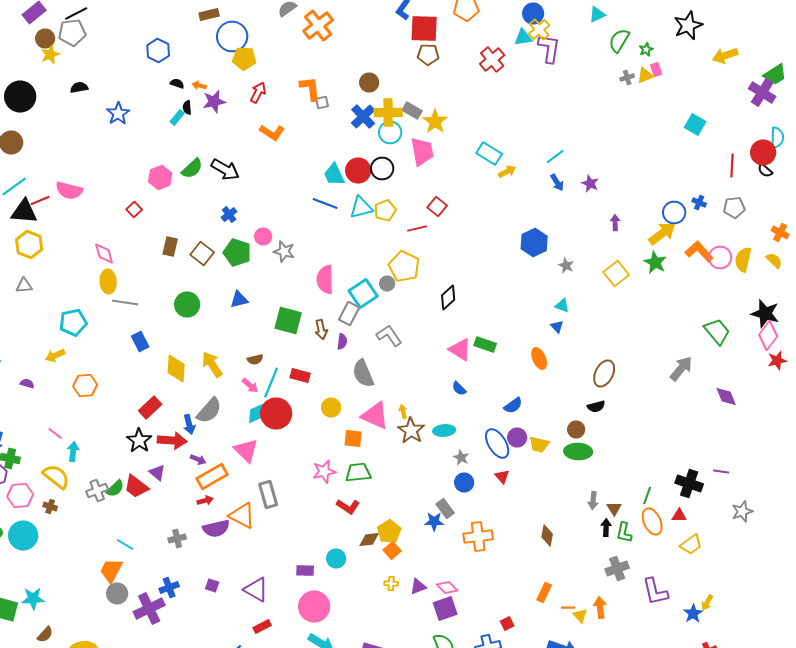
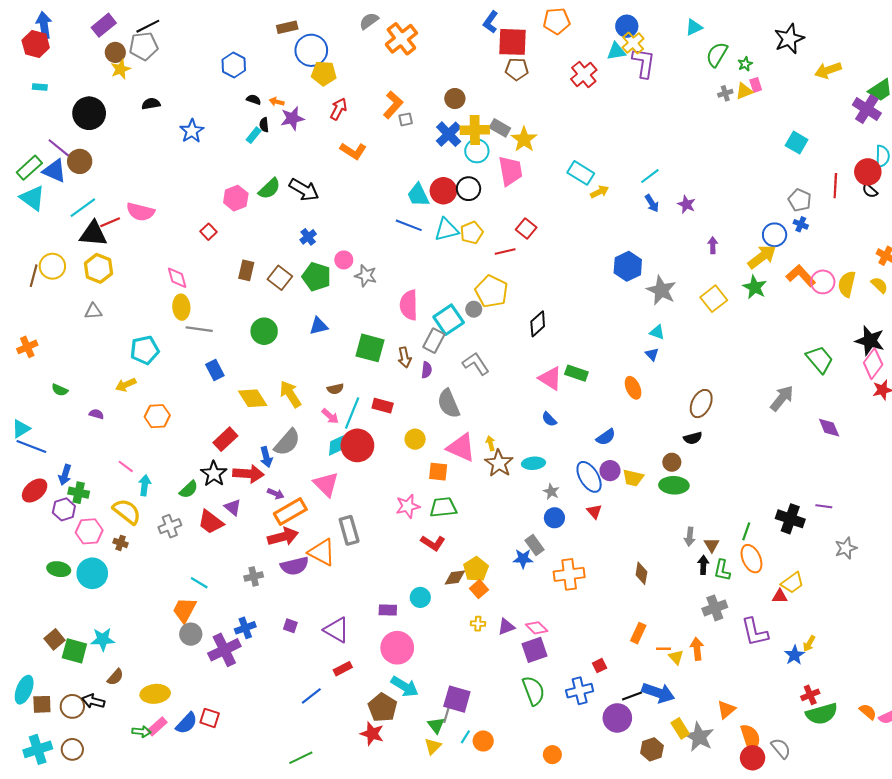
orange L-shape: (310, 88) -> (393, 105), turned 48
gray pentagon: (734, 208) -> (800, 200), moved, turned 30
gray star: (566, 266) -> (661, 290), size x1.8
yellow diamond: (176, 368) -> (253, 398), turned -36
green semicircle: (115, 488) -> (189, 489), moved
red arrow: (205, 500) -> (283, 537), size x1.8
red triangle: (679, 516) -> (780, 596), moved

